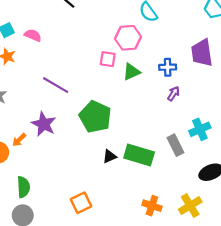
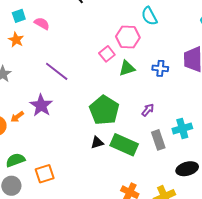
pink square: (108, 59) -> (107, 54), turned 35
purple arrow: (173, 94) -> (148, 110), moved
green pentagon: (95, 117) -> (104, 110), moved
green semicircle: (23, 187) -> (15, 160), turned -114
orange square: (81, 203) -> (45, 174), moved

